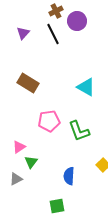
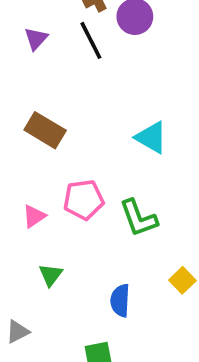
pink triangle: (19, 147) -> (34, 216), moved
gray triangle: (16, 179) -> (18, 332), moved

